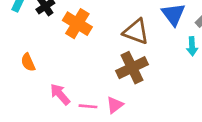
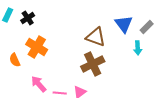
orange cross: (77, 24) -> (37, 47), moved

